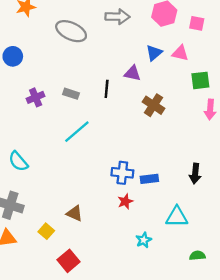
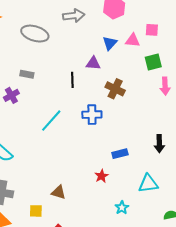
pink square: (197, 23) -> (152, 30), moved
gray rectangle: (71, 94) -> (27, 74), moved
blue cross: (122, 173) -> (92, 115), moved
yellow square: (46, 231) -> (36, 211), turned -32

